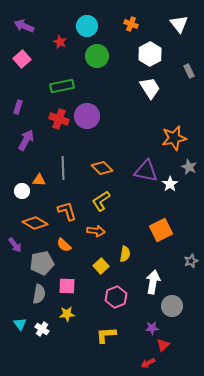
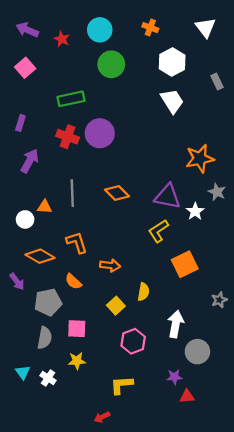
red star: (60, 42) -> (62, 39), moved
yellow L-shape: (101, 201) -> (158, 231), moved
red triangle: (163, 345) -> (187, 396), turned 40
red arrow: (148, 363) -> (102, 417), moved

